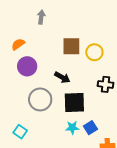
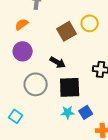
orange semicircle: (18, 44) -> (22, 24), moved
brown square: (71, 46) -> (67, 31), turned -30
yellow circle: (94, 52) -> (90, 23), moved

